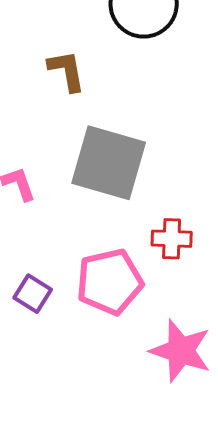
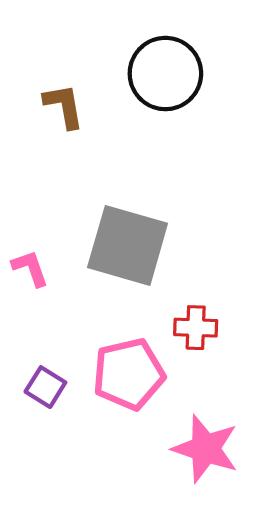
brown L-shape: (67, 71) -> (64, 106), moved

